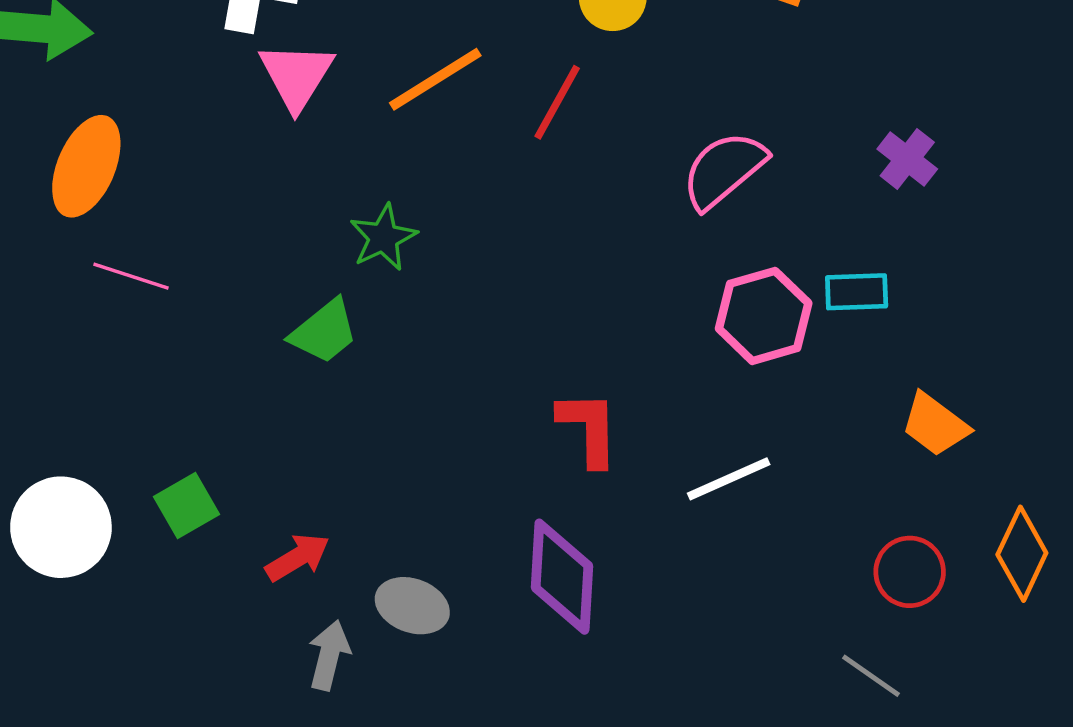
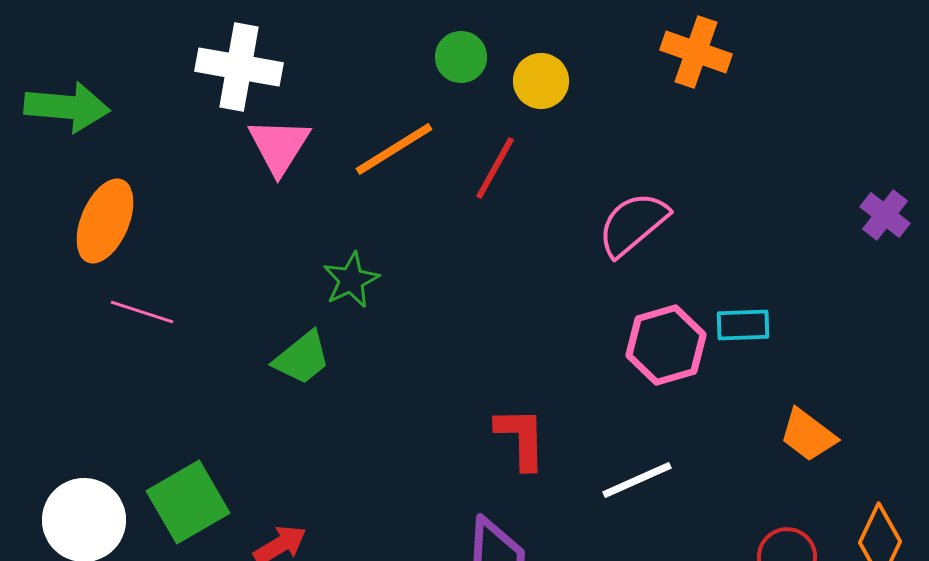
purple cross: (907, 159) -> (885, 215), moved
green square: (187, 505) -> (188, 502), size x1.5

